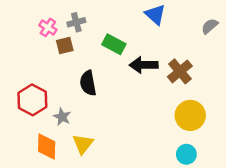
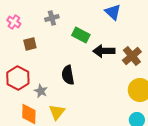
pink cross: (48, 27) -> (14, 22), moved
brown square: (65, 46) -> (30, 44), moved
black semicircle: (88, 83) -> (68, 75), moved

